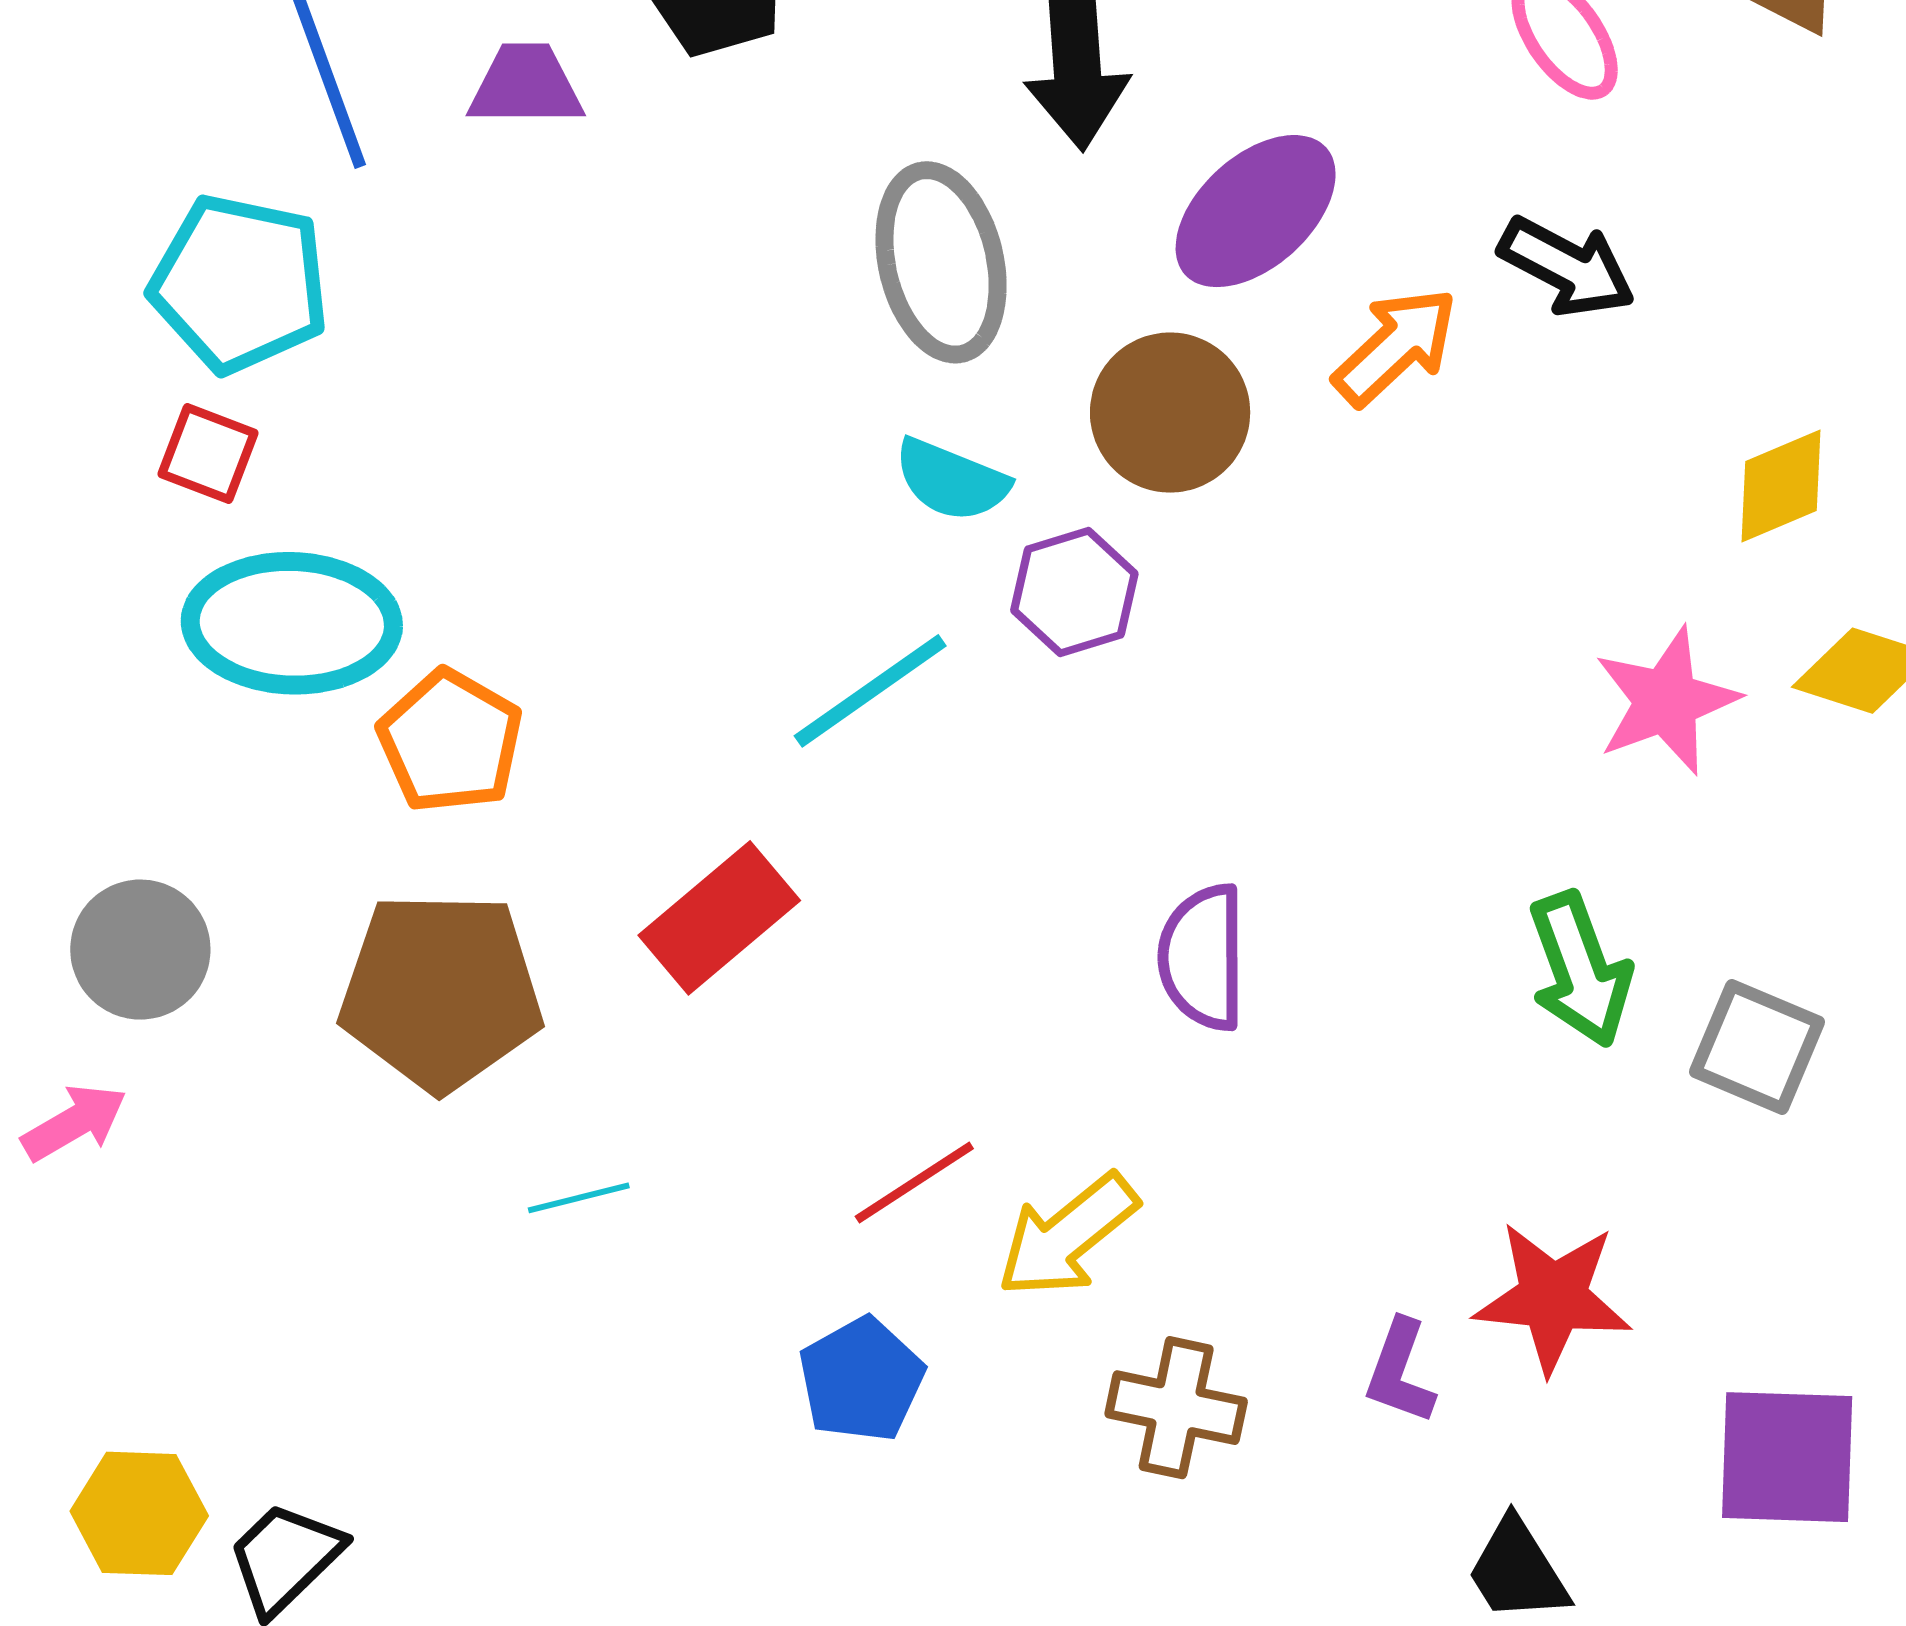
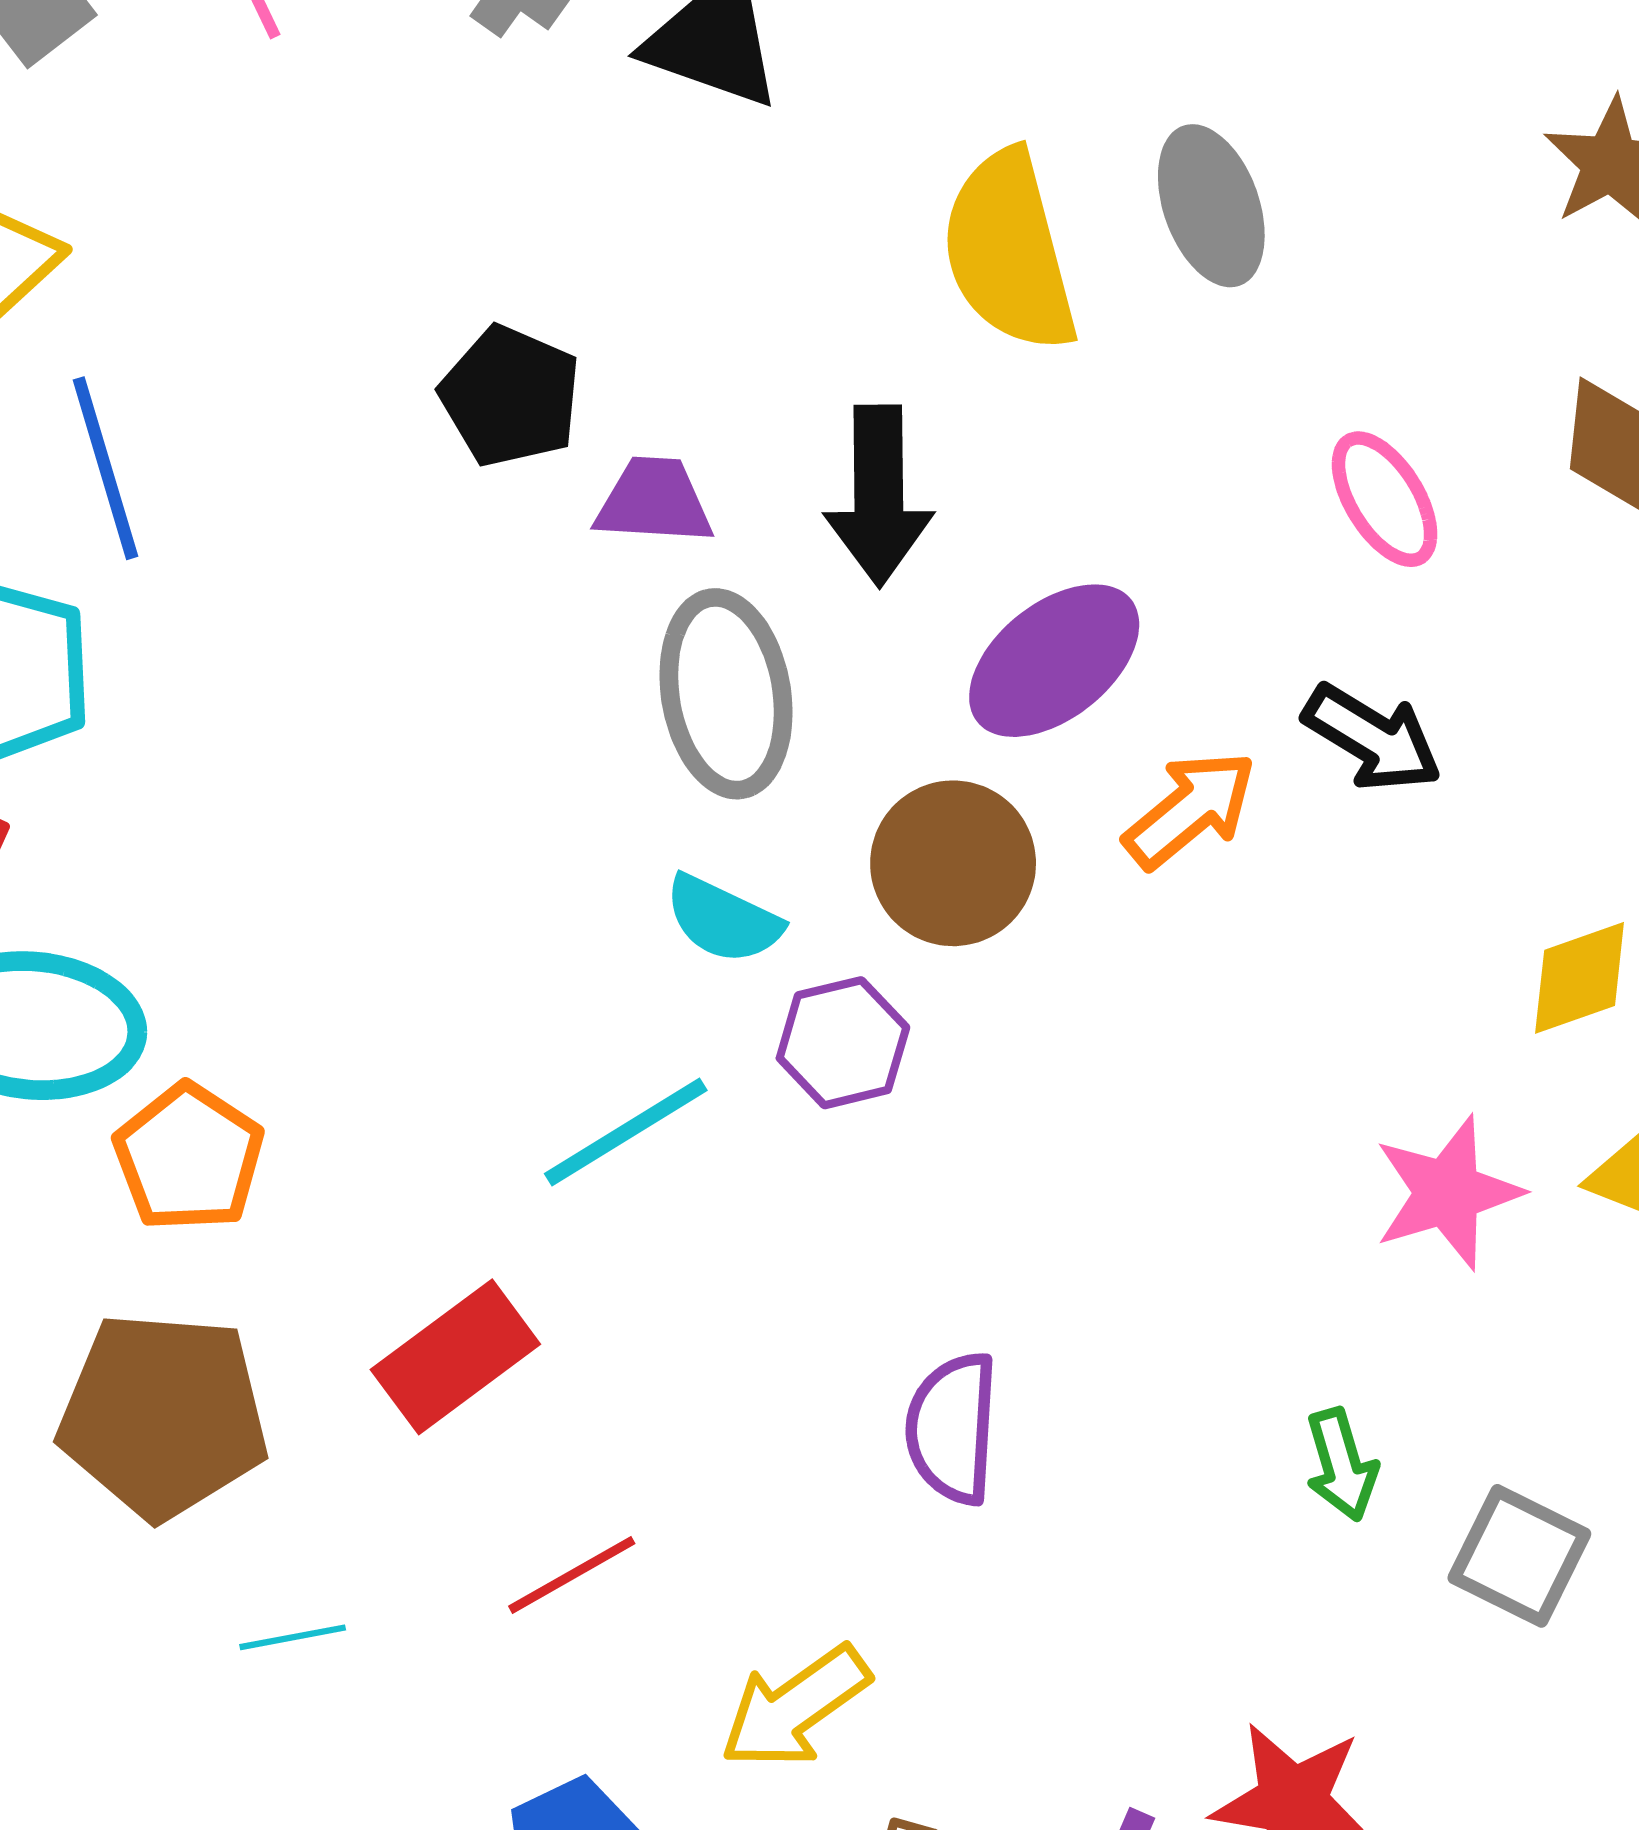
purple trapezoid: (526, 85) -> (654, 501), moved
green arrow: (1580, 970) -> (1341, 1465), size x0.7
red line: (914, 1182) -> (572, 1575), moved

